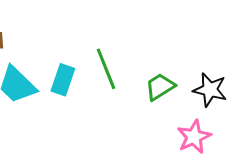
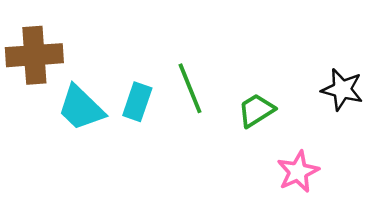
black star: (210, 90) -> (342, 90), moved

